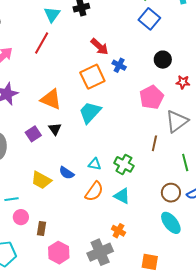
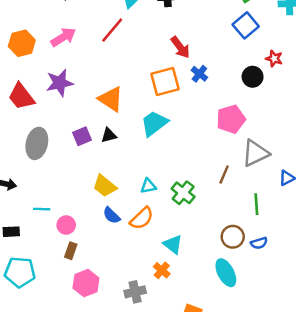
red star: (183, 82) -> (274, 59), moved
black triangle: (55, 129) -> (109, 135), turned 40
cyan triangle: (95, 164) -> (148, 186), turned -32
blue semicircle: (67, 173) -> (112, 215), moved
yellow trapezoid: (41, 180) -> (105, 186), moved
cyan triangle: (122, 196) -> (173, 244), moved
pink circle: (21, 217) -> (66, 225), moved
gray cross: (100, 252) -> (135, 292), size x0.7

